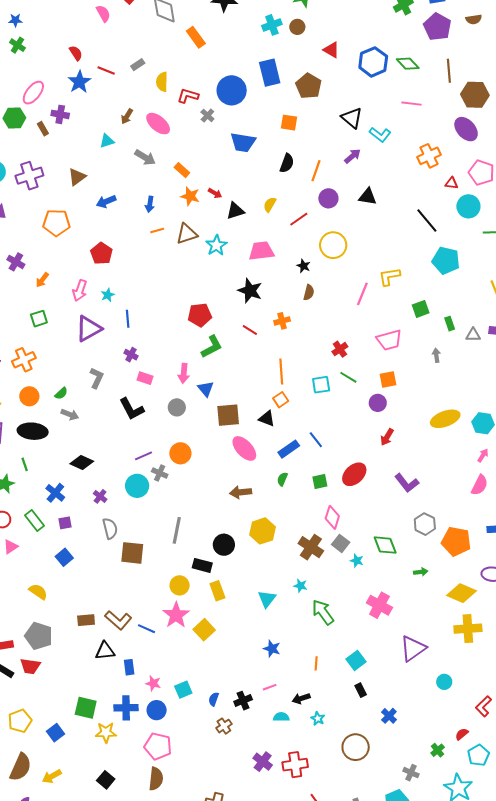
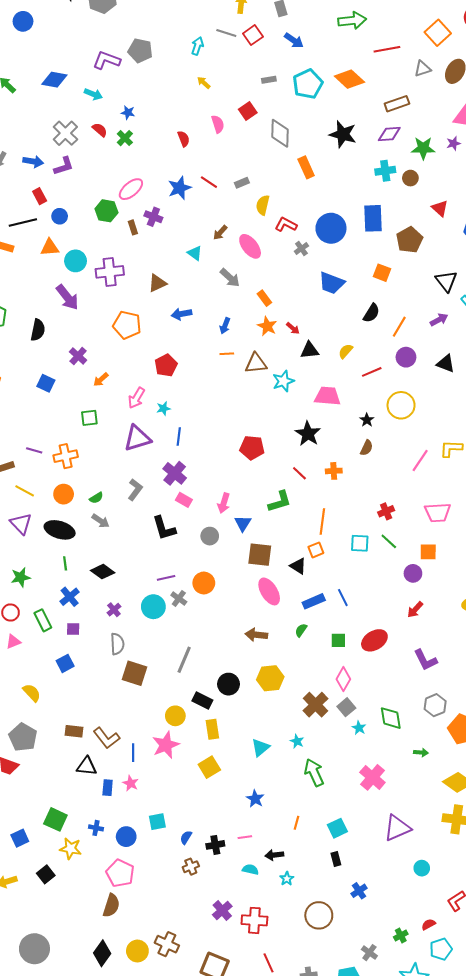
red semicircle: (76, 53) -> (184, 139), moved
cyan triangle: (107, 141) -> (195, 253), turned 42
green L-shape: (212, 347) -> (280, 502), moved
purple cross: (131, 355) -> (175, 473), size x1.6
green line: (25, 464) -> (65, 563), moved
blue line: (147, 629) -> (133, 753), turned 54
yellow square: (204, 630) -> (209, 767), moved
pink star: (153, 683) -> (131, 783), moved
blue cross: (126, 708) -> (96, 828), size x0.6
black square: (106, 780) -> (46, 874), moved

